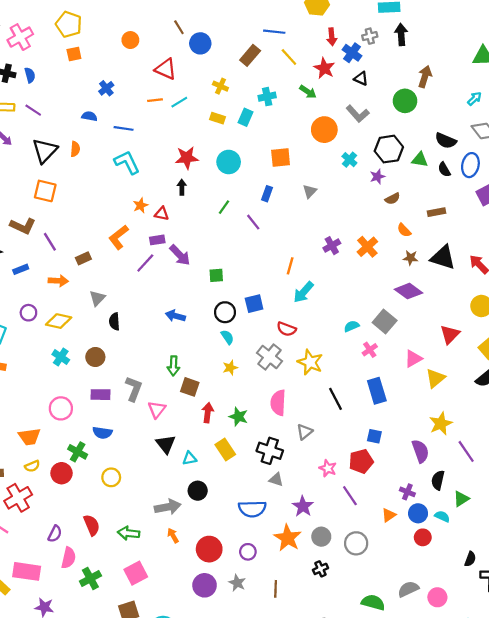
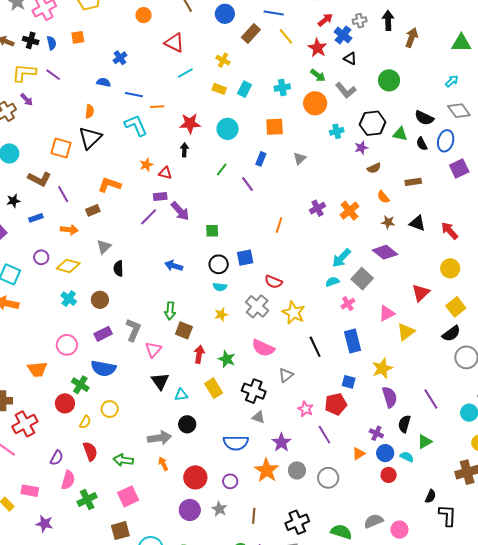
red arrow: (332, 37) -> (325, 20), turned -126
blue circle: (200, 43) -> (225, 14), moved
orange square: (74, 54) -> (78, 37), moved
brown arrow: (425, 77) -> (412, 38), moved
green arrow: (308, 92) -> (318, 75), moved
cyan cross: (267, 97) -> (282, 88), moved
orange line: (155, 100) -> (157, 107), moved
black triangle: (45, 151) -> (90, 138), moved
cyan cross: (349, 160) -> (337, 131), turned 32
orange L-shape: (119, 237) -> (109, 185), moved, turned 55
black triangle: (443, 258) -> (417, 223), size x0.7
cyan arrow: (303, 292) -> (341, 258), moved
cyan semicircle: (227, 337) -> (220, 287), turned 128
purple rectangle: (101, 395) -> (103, 334), turned -30
pink semicircle: (278, 403) -> (263, 348), turned -70
yellow star: (441, 424) -> (382, 368), moved
blue semicircle: (102, 433) -> (103, 368), size x1.4
yellow semicircle: (32, 466) -> (85, 422), moved, turned -40
black cross: (320, 569) -> (297, 522), moved, size x1.6
pink rectangle: (27, 571) -> (30, 491), size x0.7

